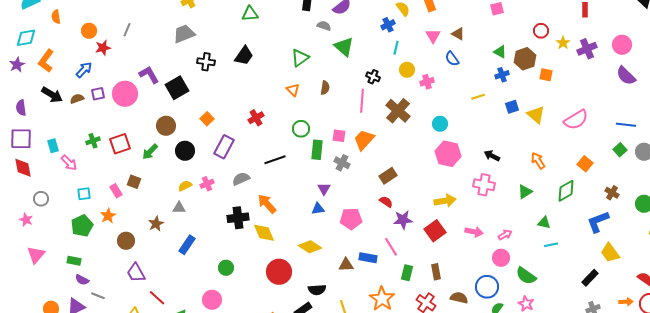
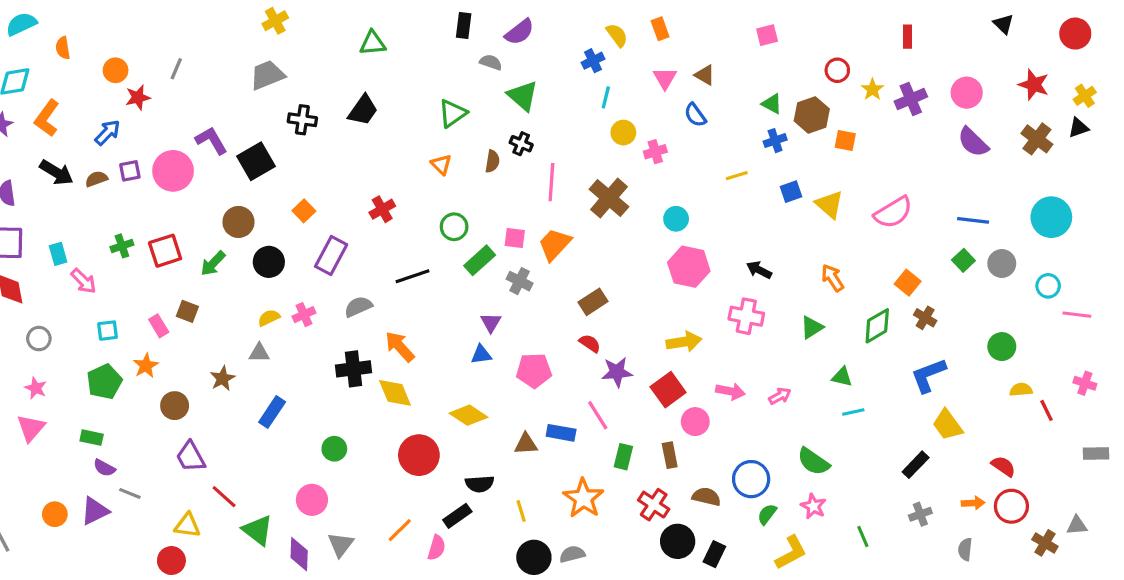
black cross: (373, 77) -> (521, 144), moved
green rectangle: (317, 150) -> (480, 260), turned 42
brown cross: (612, 193) -> (925, 318), moved
pink star: (26, 220) -> (36, 388), moved
pink circle: (501, 258) -> (695, 422), moved

